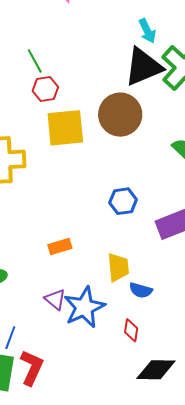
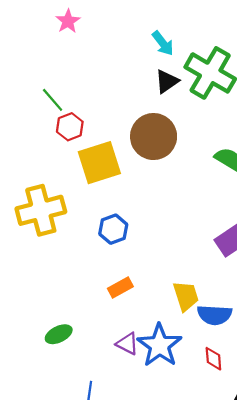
black triangle: (143, 67) -> (167, 81), size x0.6
blue hexagon: (123, 201) -> (113, 229), moved
blue semicircle: (141, 290) -> (215, 315), size x1.4

